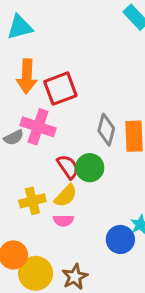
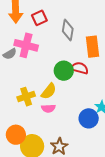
red square: (60, 89) -> (39, 18), size x0.7
gray diamond: (106, 130) -> (68, 30), moved
red semicircle: (68, 167) -> (80, 68), moved, turned -36

